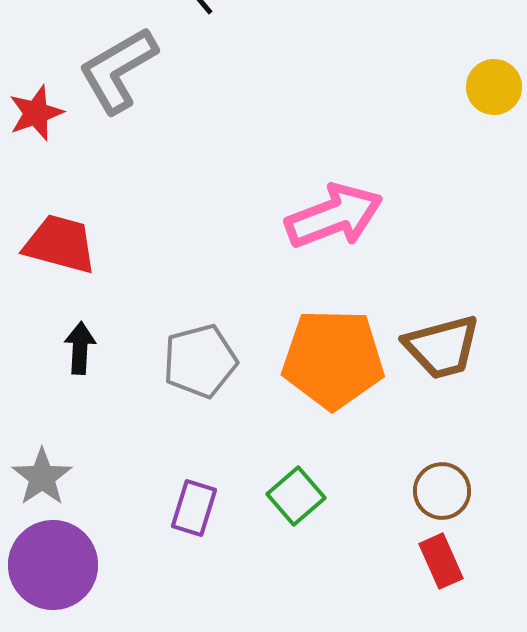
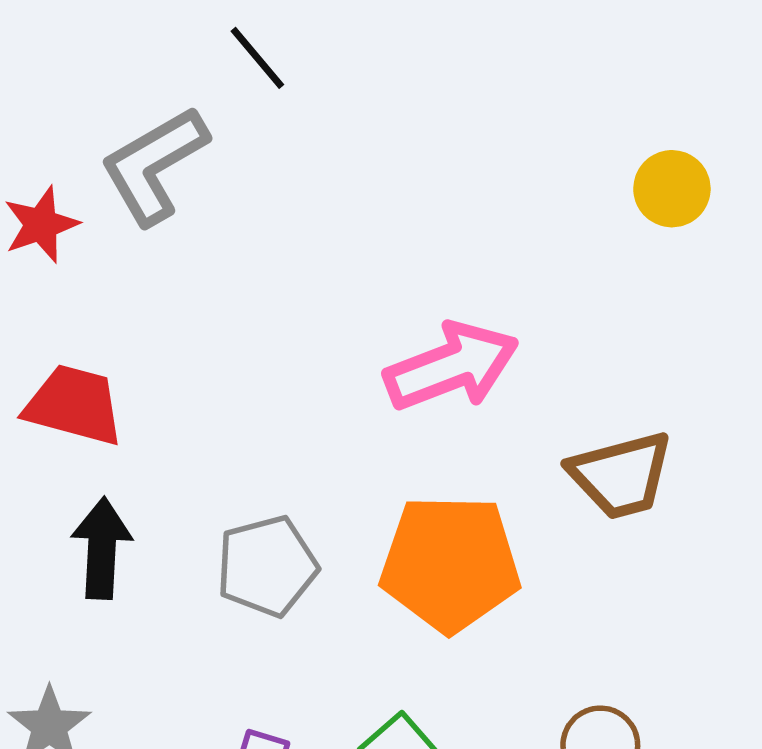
brown trapezoid: (442, 347) -> (621, 475), moved
black arrow: (80, 348) -> (102, 548), size x1.4

